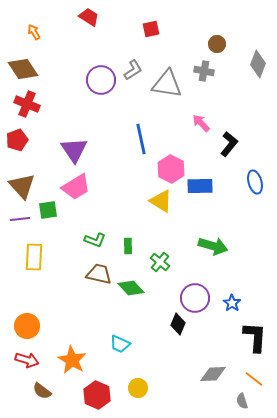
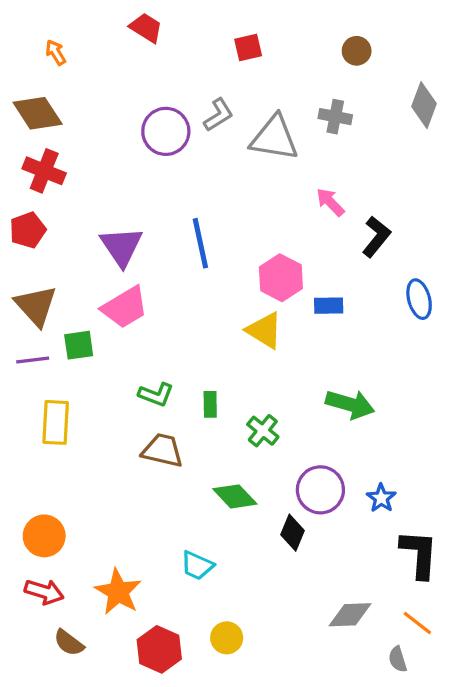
brown circle: (217, 44) -> (357, 51), moved
blue line: (141, 139) -> (200, 243), moved
blue rectangle: (200, 186) -> (329, 306), size x0.7
green diamond: (131, 288) -> (235, 496), moved

